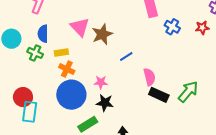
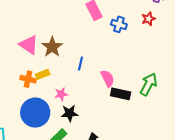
yellow rectangle: (61, 52) -> (43, 74), moved
blue line: (126, 57) -> (80, 64), turned -32
orange cross: (67, 69) -> (28, 79), moved

